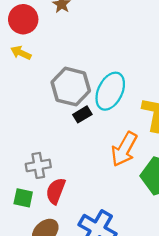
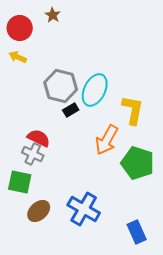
gray cross: (38, 165) -> (33, 154), turned 35
red semicircle: (56, 191) -> (39, 138), moved, turned 95
green square: (23, 198) -> (20, 182), size x1.4

